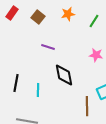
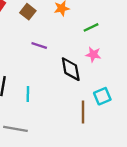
green line: (94, 21) -> (91, 27), moved, turned 32
black diamond: (64, 75) -> (71, 69), moved

